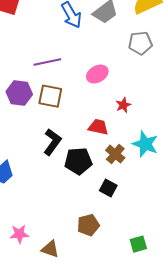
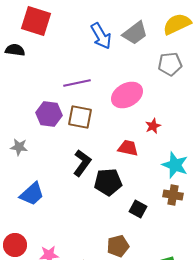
pink ellipse: (97, 74) -> (127, 95), size x1.4
brown cross: (115, 154) -> (173, 195), moved, turned -30

